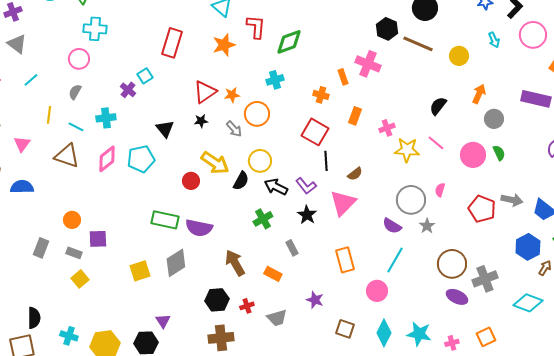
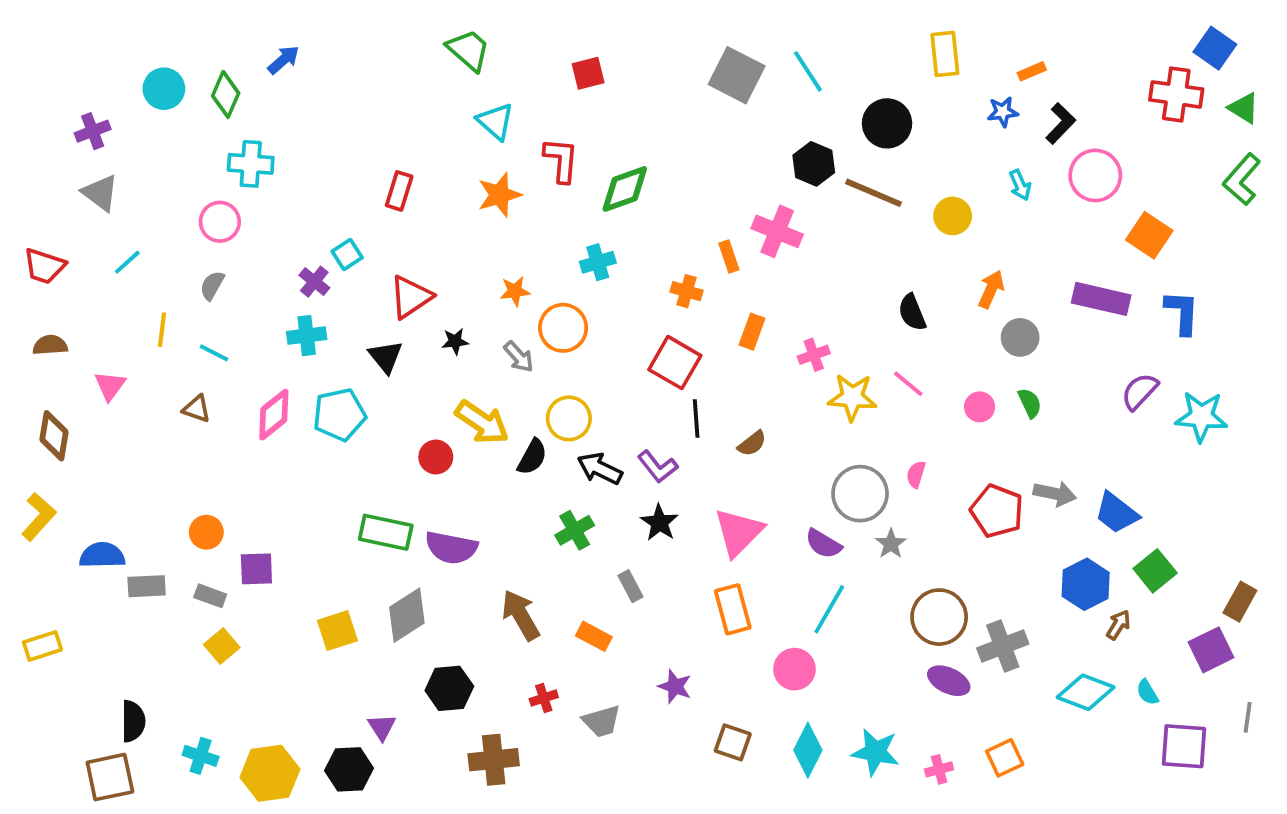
red rectangle: (172, 43) -> (399, 191), size x0.7
red triangle: (205, 92) -> (411, 297), moved
black semicircle: (438, 106) -> (912, 312), turned -60
cyan cross: (106, 118) -> (307, 336), moved
pink circle: (473, 155) -> (980, 407), size x0.6
brown triangle: (67, 156) -> (197, 409), size x0.6
blue semicircle: (22, 187) -> (102, 555), moved
pink triangle: (343, 203) -> (739, 532), moved
gray rectangle: (41, 248) -> (147, 586), turned 66
black hexagon: (217, 300) -> (449, 688), moved

